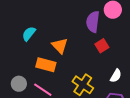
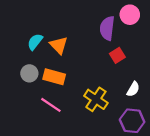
orange triangle: (60, 46) -> (59, 45), moved
gray circle: (19, 84) -> (29, 73), moved

